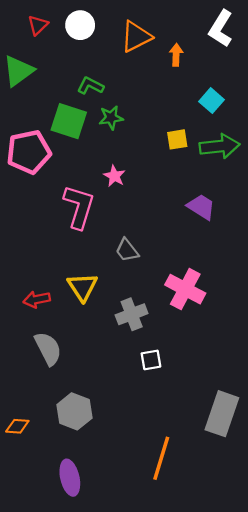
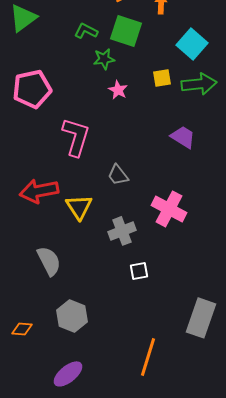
cyan square: (212, 101) -> (192, 44), size x1.4
green square: (69, 121) -> (126, 31), moved
pink star: (114, 176) -> (118, 90), moved
red arrow: (37, 299) -> (39, 191), moved, size x1.6
purple ellipse: (70, 478) -> (68, 374), turned 64

